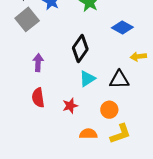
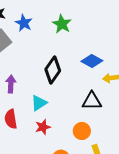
blue diamond: (122, 27) -> (92, 61), moved
cyan triangle: (87, 79) -> (39, 103), moved

